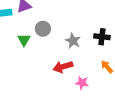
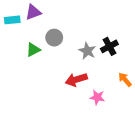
black cross: (102, 37) -> (109, 46), moved, turned -35
green triangle: (24, 40) -> (33, 50), turned 32

